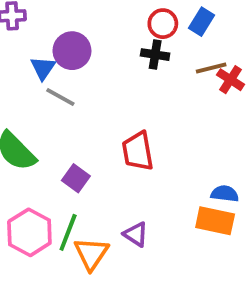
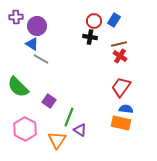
purple circle: (72, 51) -> (37, 26), moved
blue triangle: (43, 68) -> (32, 44), turned -32
red cross: (230, 80) -> (120, 56), moved
red trapezoid: (138, 151) -> (121, 87), moved, turned 45
green line: (68, 232) -> (69, 117), moved

